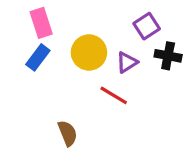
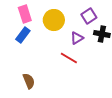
yellow circle: (89, 52) -> (54, 20), moved
brown semicircle: (68, 133) -> (29, 81), moved

